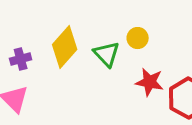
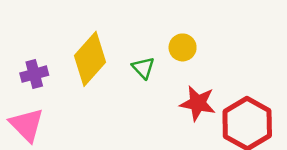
green triangle: (107, 54) -> (143, 68), size x0.7

